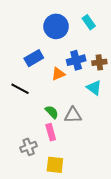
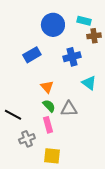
cyan rectangle: (89, 22) -> (84, 21), turned -40
brown cross: (99, 62) -> (94, 36), moved
orange triangle: (58, 74) -> (47, 87), moved, turned -48
black line: (20, 89) -> (13, 115), moved

